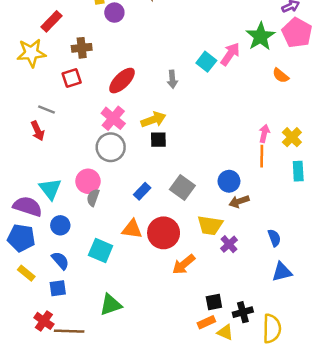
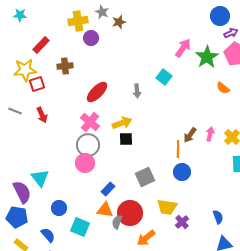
pink arrow: (230, 54) -> (183, 48), moved
red square: (72, 78) -> (37, 84), moved
gray line: (46, 109) -> (15, 111), moved
red arrow: (38, 131) -> (42, 115), moved
orange line: (262, 156) -> (178, 149), moved
pink circle: (88, 181) -> (85, 163), moved
gray square: (182, 188) -> (145, 177), turned 30
blue rectangle: (142, 191) -> (108, 189), moved
gray semicircle: (93, 198) -> (117, 222), moved
brown arrow: (239, 201) -> (190, 135), moved, turned -35
purple semicircle: (28, 206) -> (22, 192), turned 45
blue circle: (60, 225) -> (59, 208), moved

